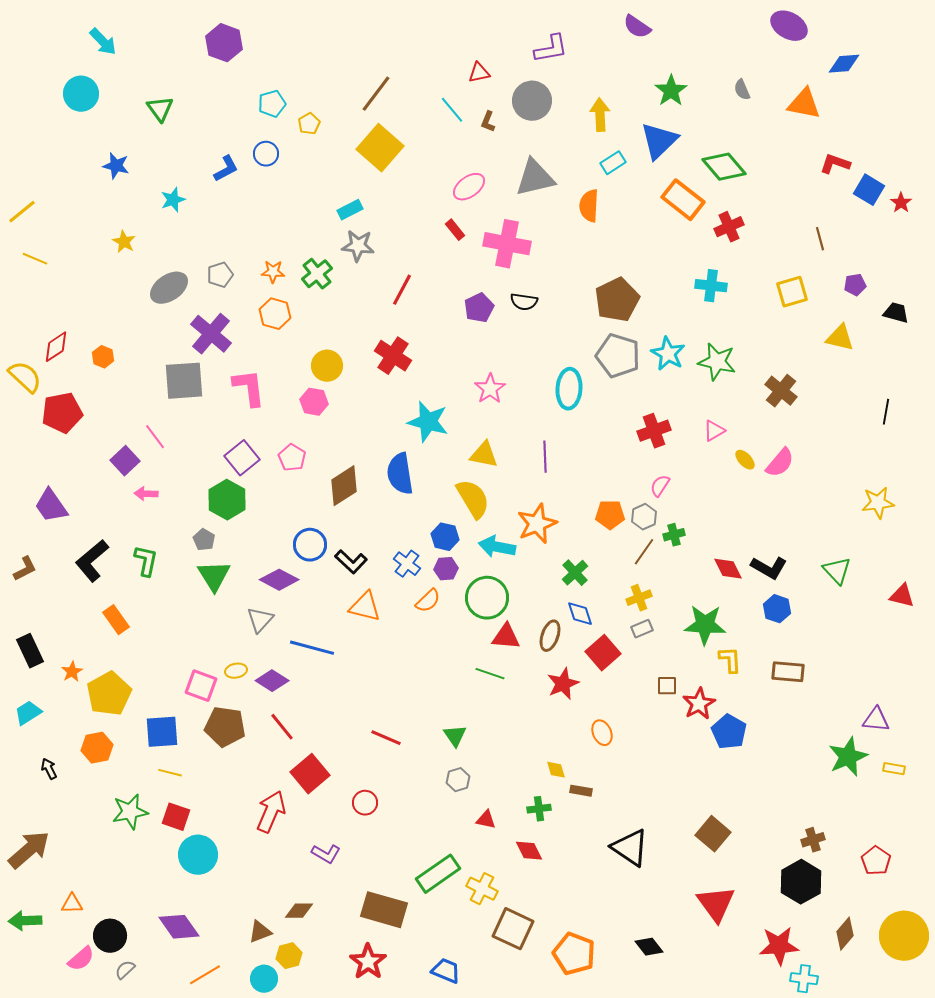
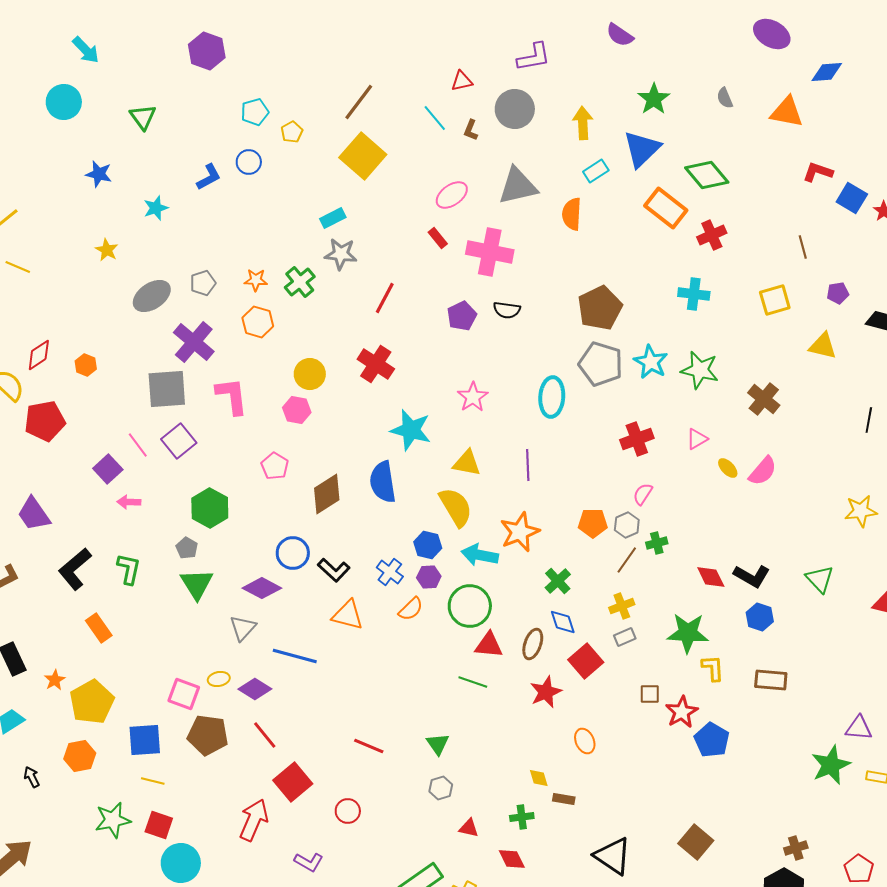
purple square: (242, 458) -> (179, 441), moved

